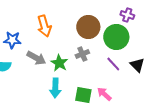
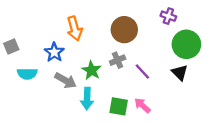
green circle: (116, 37) -> (186, 44), moved
blue star: (12, 40) -> (54, 52), moved, turned 30
gray arrow: (36, 58) -> (66, 80), moved
purple line: (113, 64) -> (142, 71), moved

